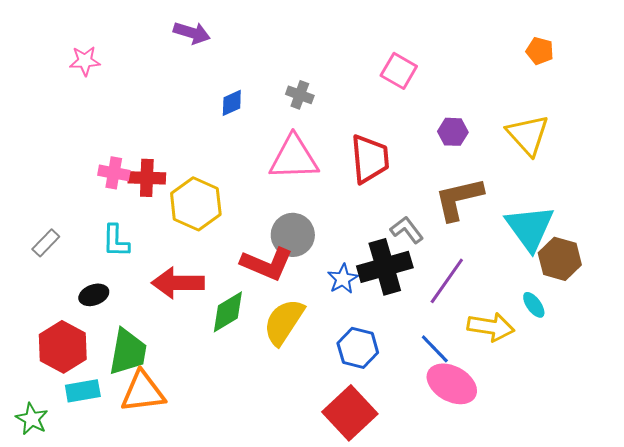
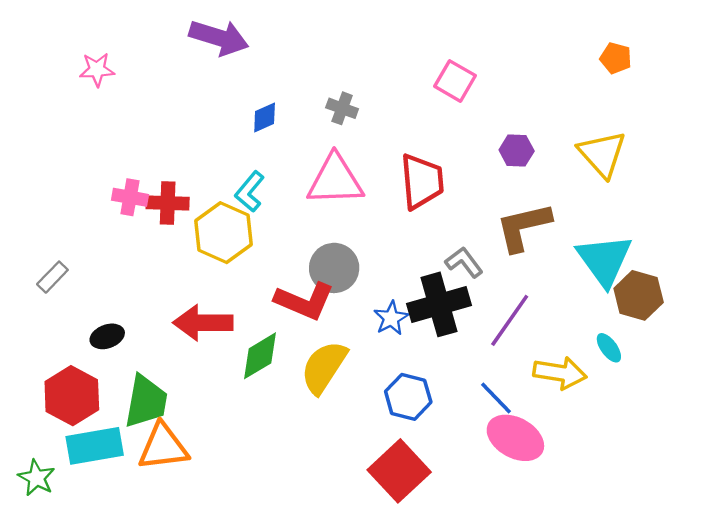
purple arrow: (192, 33) -> (219, 38), size x1.4
cyan L-shape: (116, 241) -> (250, 192), moved, turned 39
cyan rectangle: (83, 391) -> (95, 446), size x1.4

